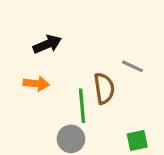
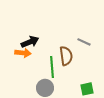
black arrow: (47, 44) -> (30, 42), moved

